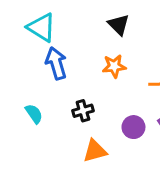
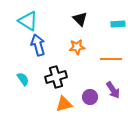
black cross: (83, 111) -> (56, 77), size x1.5
purple circle: (133, 127) -> (90, 97), moved

